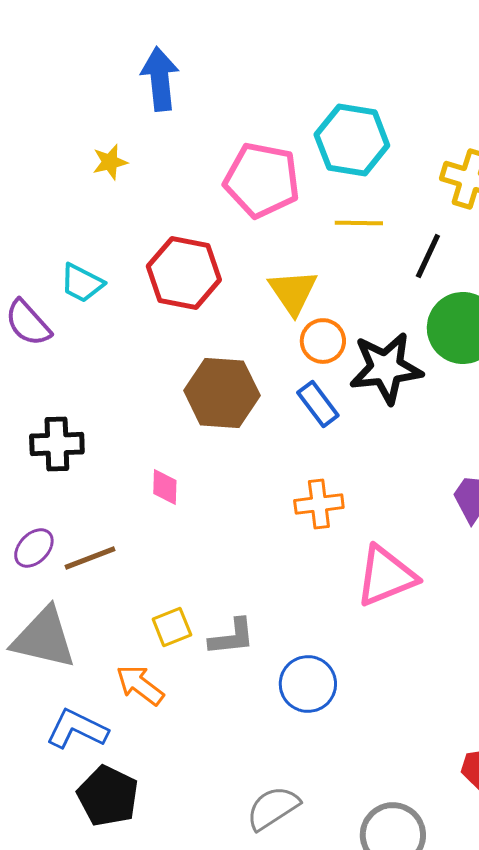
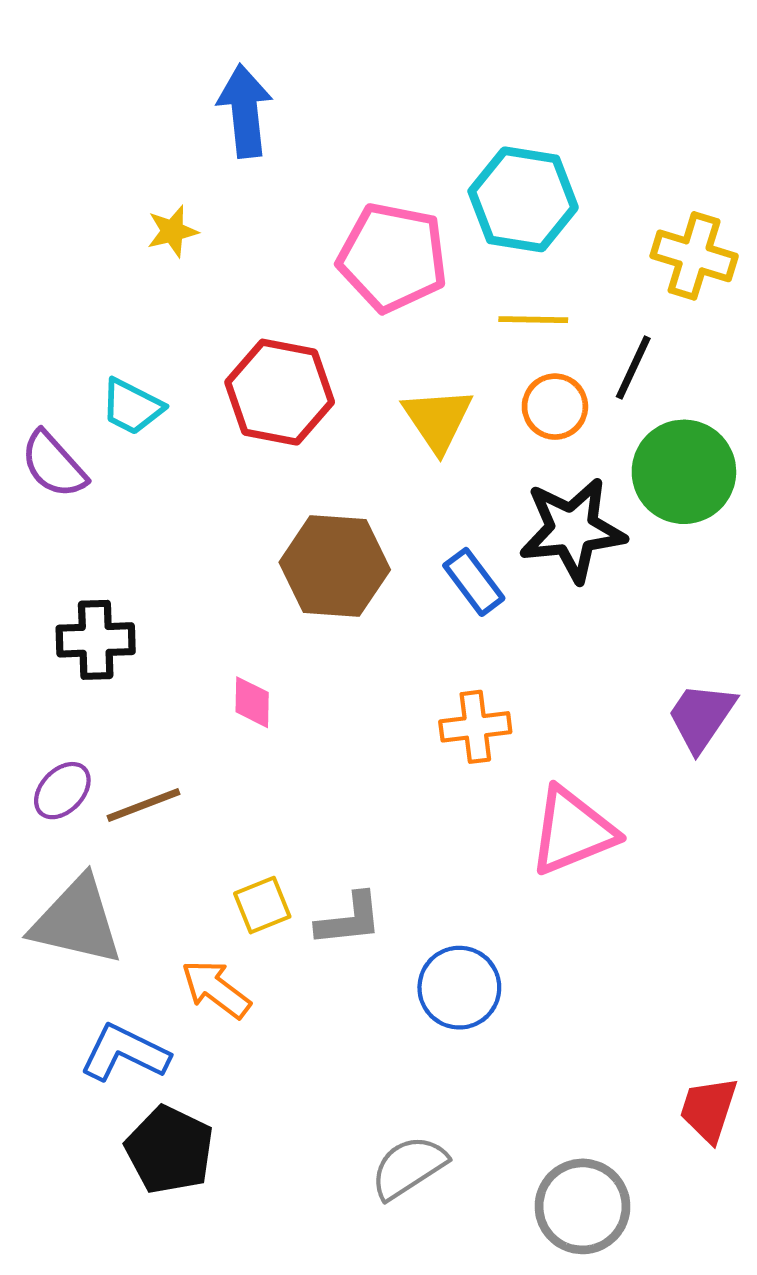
orange circle: (323, 341) -> (555, 407), moved

